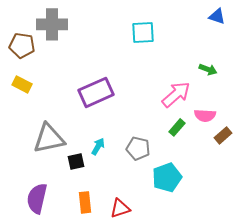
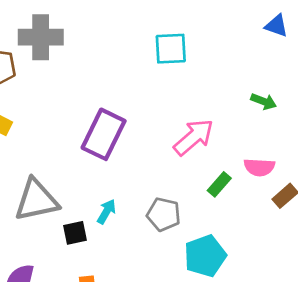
purple rectangle: (96, 92) -> (104, 134), turned -40
pink arrow: (176, 94) -> (194, 137), moved

